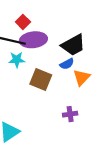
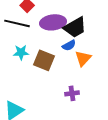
purple ellipse: (33, 40) -> (53, 22), moved
cyan star: (17, 60) -> (21, 52), moved

